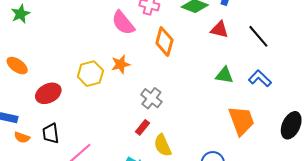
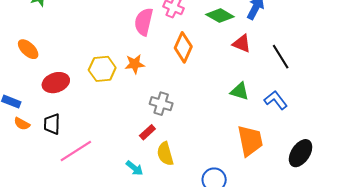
pink semicircle: (123, 23) -> (144, 22), turned 44
gray cross: (151, 98) -> (161, 104), turned -30

